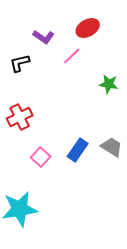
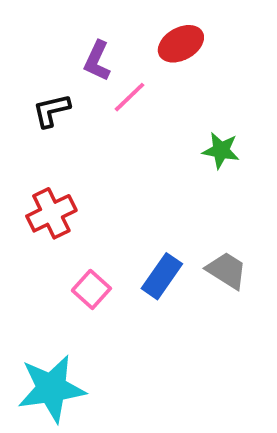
purple L-shape: (44, 37) -> (97, 61), turned 80
pink line: (72, 56) -> (130, 97), moved

